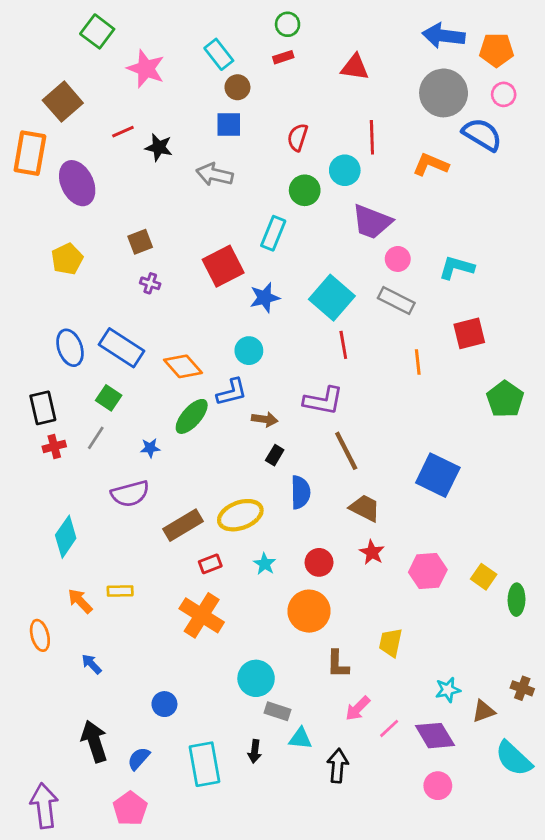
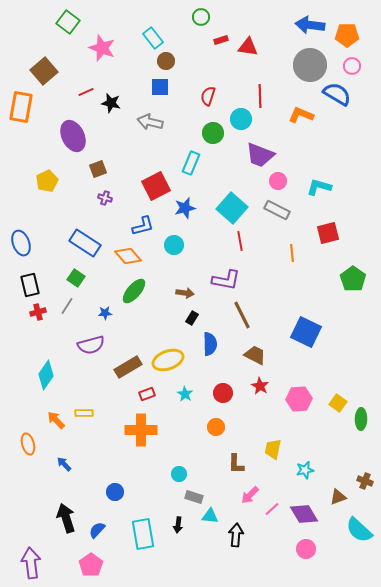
red rectangle: (283, 57) -> (221, 40), moved
purple ellipse: (77, 183) -> (73, 136), moved
blue ellipse: (70, 348) -> (21, 243), moved
blue L-shape: (232, 392) -> (143, 226), moved
orange circle: (309, 611) -> (216, 427), size x0.6
orange cross: (202, 615) -> (141, 430), turned -32
cyan circle: (256, 678) -> (179, 474), size x0.6
cyan star: (448, 690) -> (305, 470), moved

